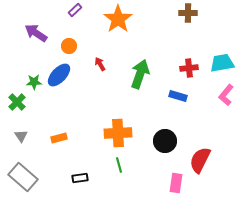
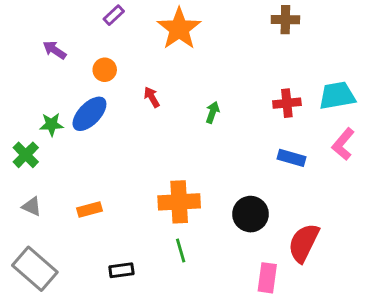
purple arrow: (36, 33) -> (55, 50), size x0.7
green arrow: (140, 74) -> (213, 112), size x0.5
blue rectangle: (178, 96) -> (292, 158), moved
gray triangle: (21, 136) -> (32, 206), turned -32

